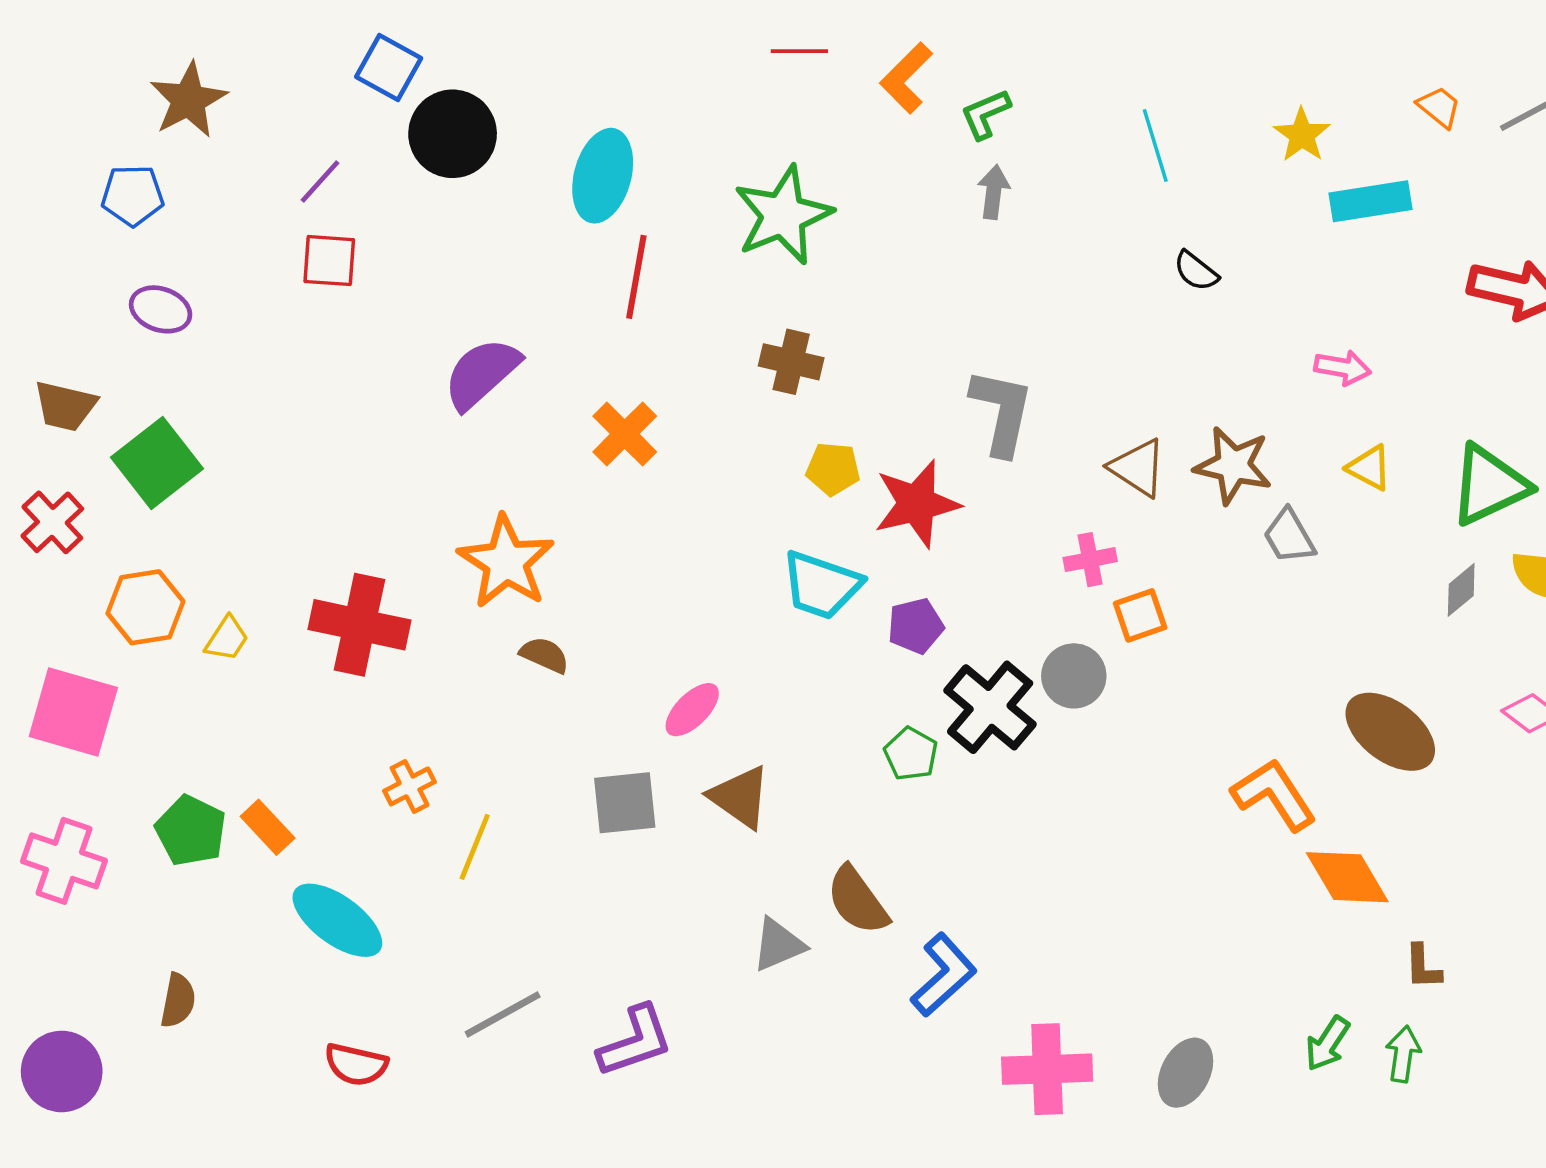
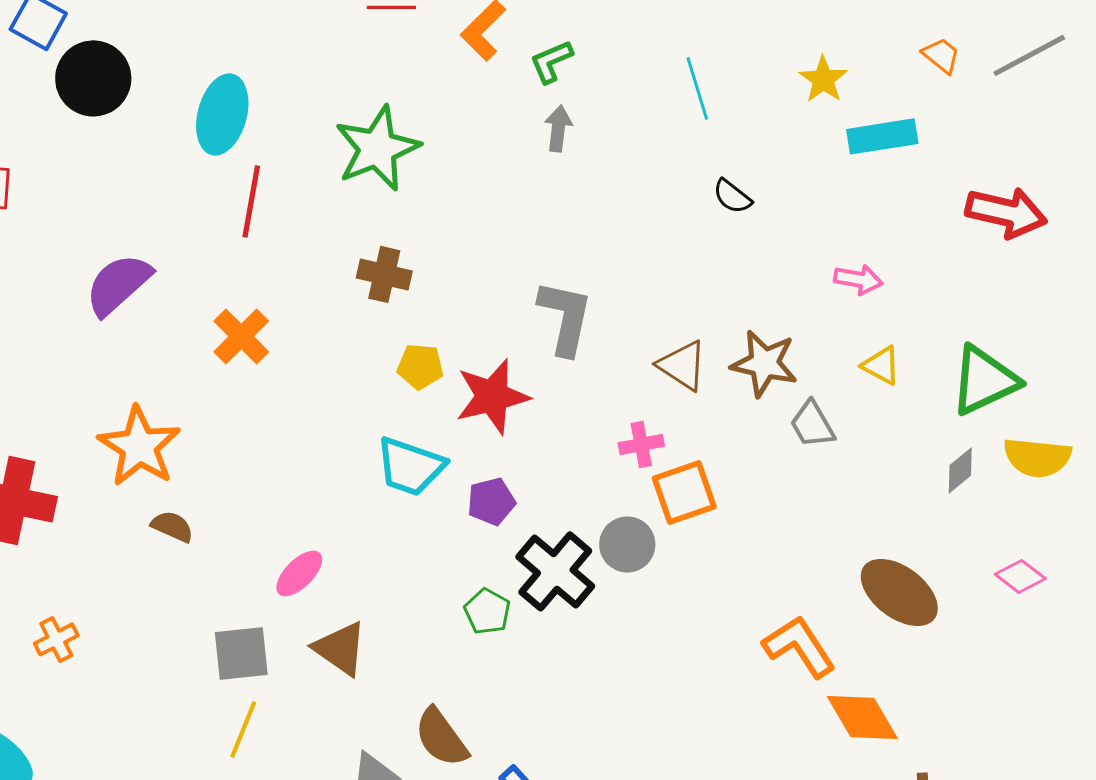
orange square: (1140, 615) -> (684, 492), size x1.4
yellow line: (475, 847) -> (243, 729), moved

